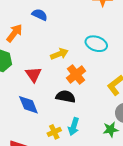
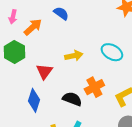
orange cross: (76, 74) -> (94, 87), moved
blue diamond: (28, 105) -> (34, 100), turned 30

